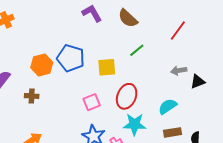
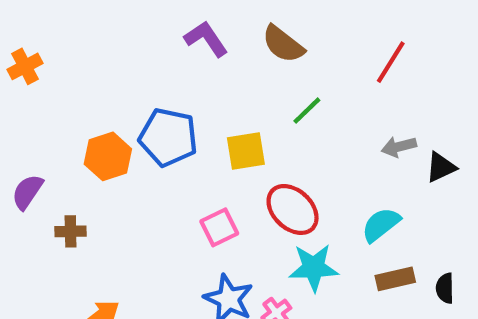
brown cross: (32, 96) -> (71, 231), moved
red ellipse: (127, 96) -> (293, 209), turned -65

